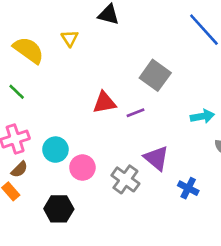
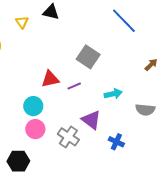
yellow triangle: (70, 38) -> (22, 22), moved
cyan arrow: (202, 116) -> (113, 94), moved
cyan circle: (55, 150) -> (33, 106), moved

